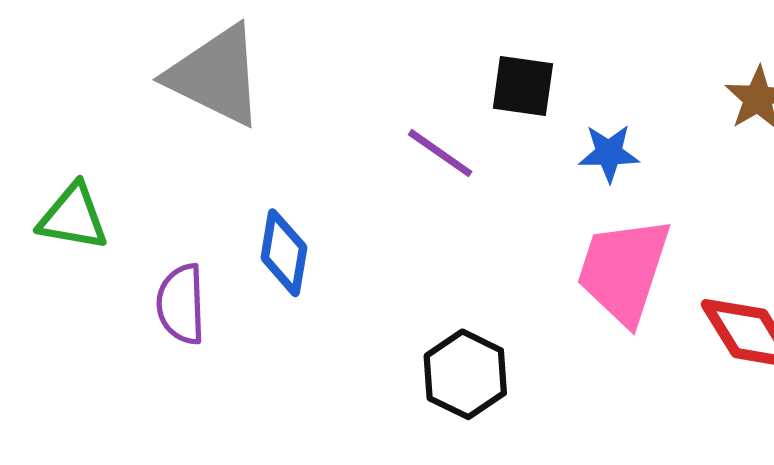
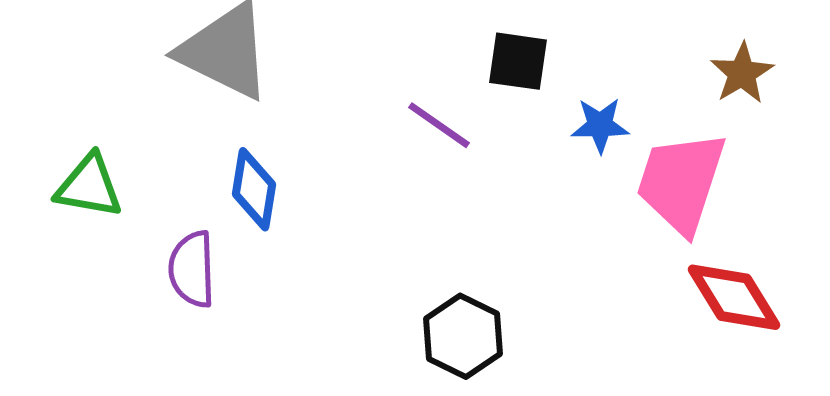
blue diamond: (284, 253) -> (254, 189), moved
pink trapezoid: (624, 271) -> (681, 182), moved

